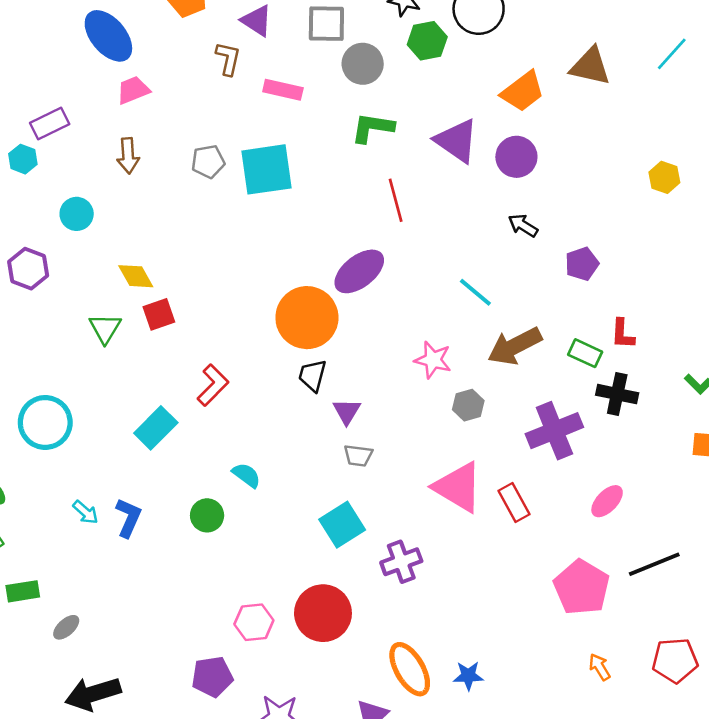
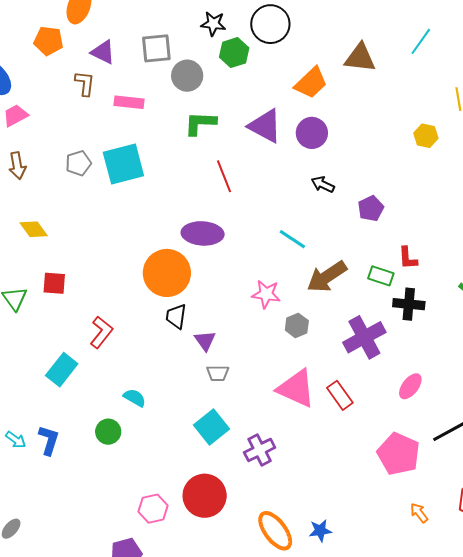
purple ellipse: (359, 271) -> (203, 233), turned 48
yellow diamond: (136, 276) -> (34, 229), moved
red square: (159, 314) -> (54, 283), turned 30

